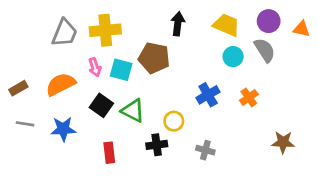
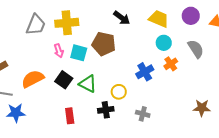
black arrow: (178, 24) -> (122, 18), turned 120
gray semicircle: (265, 50) -> (196, 49), moved
orange semicircle: (61, 84) -> (33, 79), moved
orange cross: (249, 97) -> (171, 64), moved
blue star: (63, 129) -> (16, 113), moved

